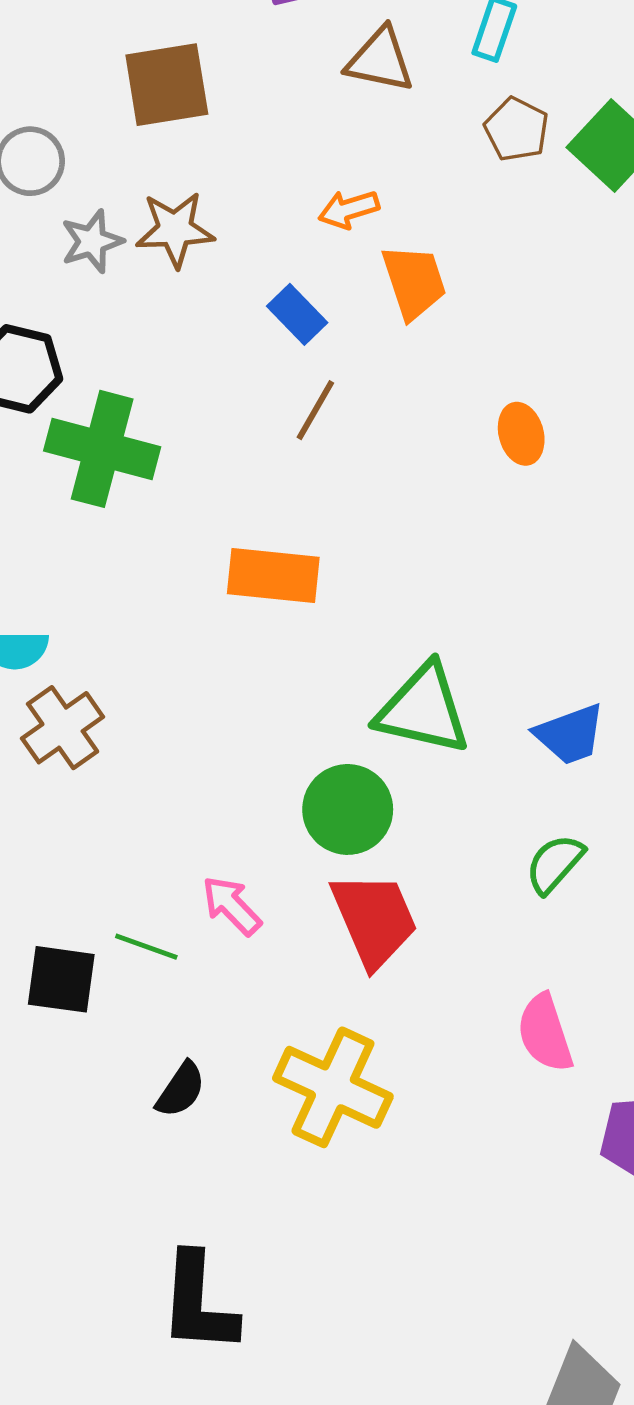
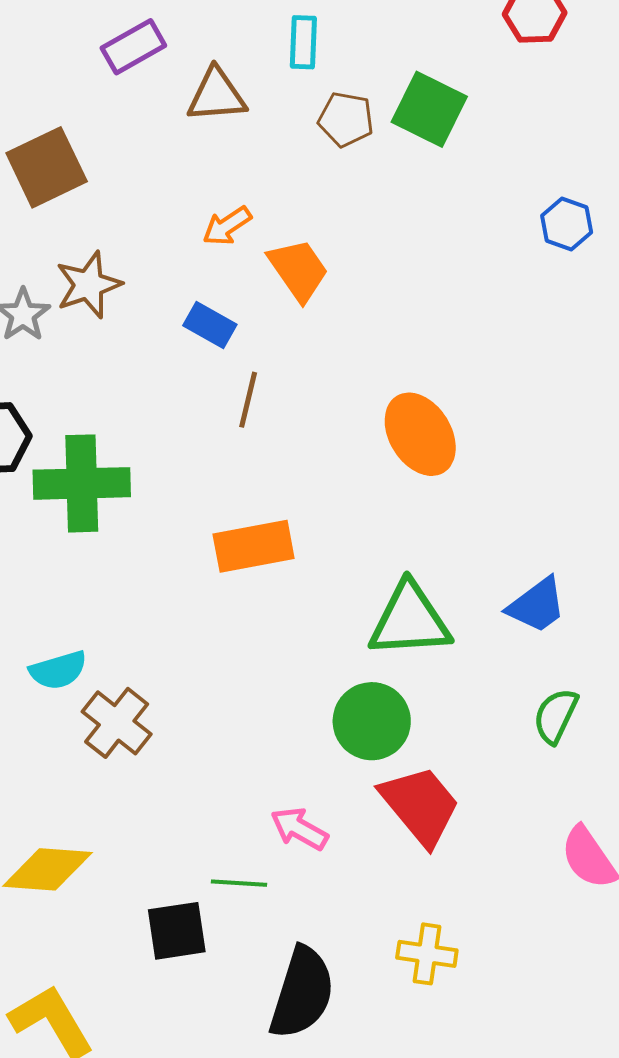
orange ellipse: (521, 434) -> (420, 434), moved, size x1.6
yellow cross: (333, 1087) -> (427, 954), size x0.6
black semicircle: (181, 1090) -> (302, 993), size x1.8

